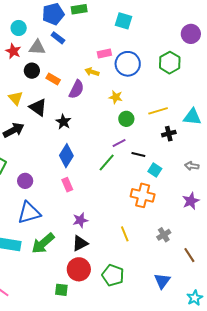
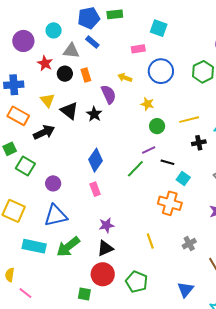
red star: (13, 51) -> (45, 63), moved
pink rectangle: (104, 53) -> (138, 49), moved
orange rectangle: (53, 79) -> (86, 75), moved, turned 40
purple semicircle: (76, 89) -> (109, 94), turned -54
black star: (63, 122) -> (94, 114), moved

